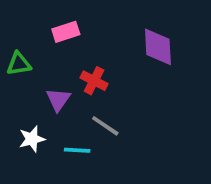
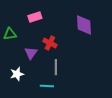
gray line: (105, 126) -> (56, 67), turned 56
cyan line: (77, 150) -> (47, 86), moved

